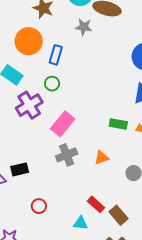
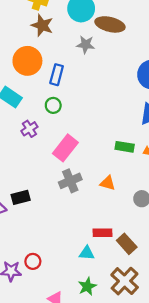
purple cross: (29, 105) -> (29, 129), size x0.6
orange triangle: (102, 158) -> (108, 183), turned 35
red rectangle: (96, 204) -> (102, 233), turned -42
red circle: (39, 206) -> (33, 261), moved

